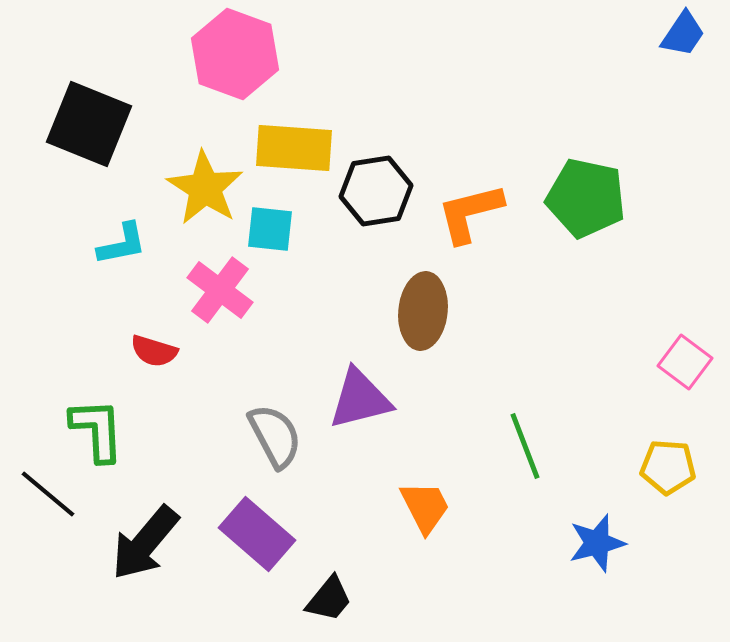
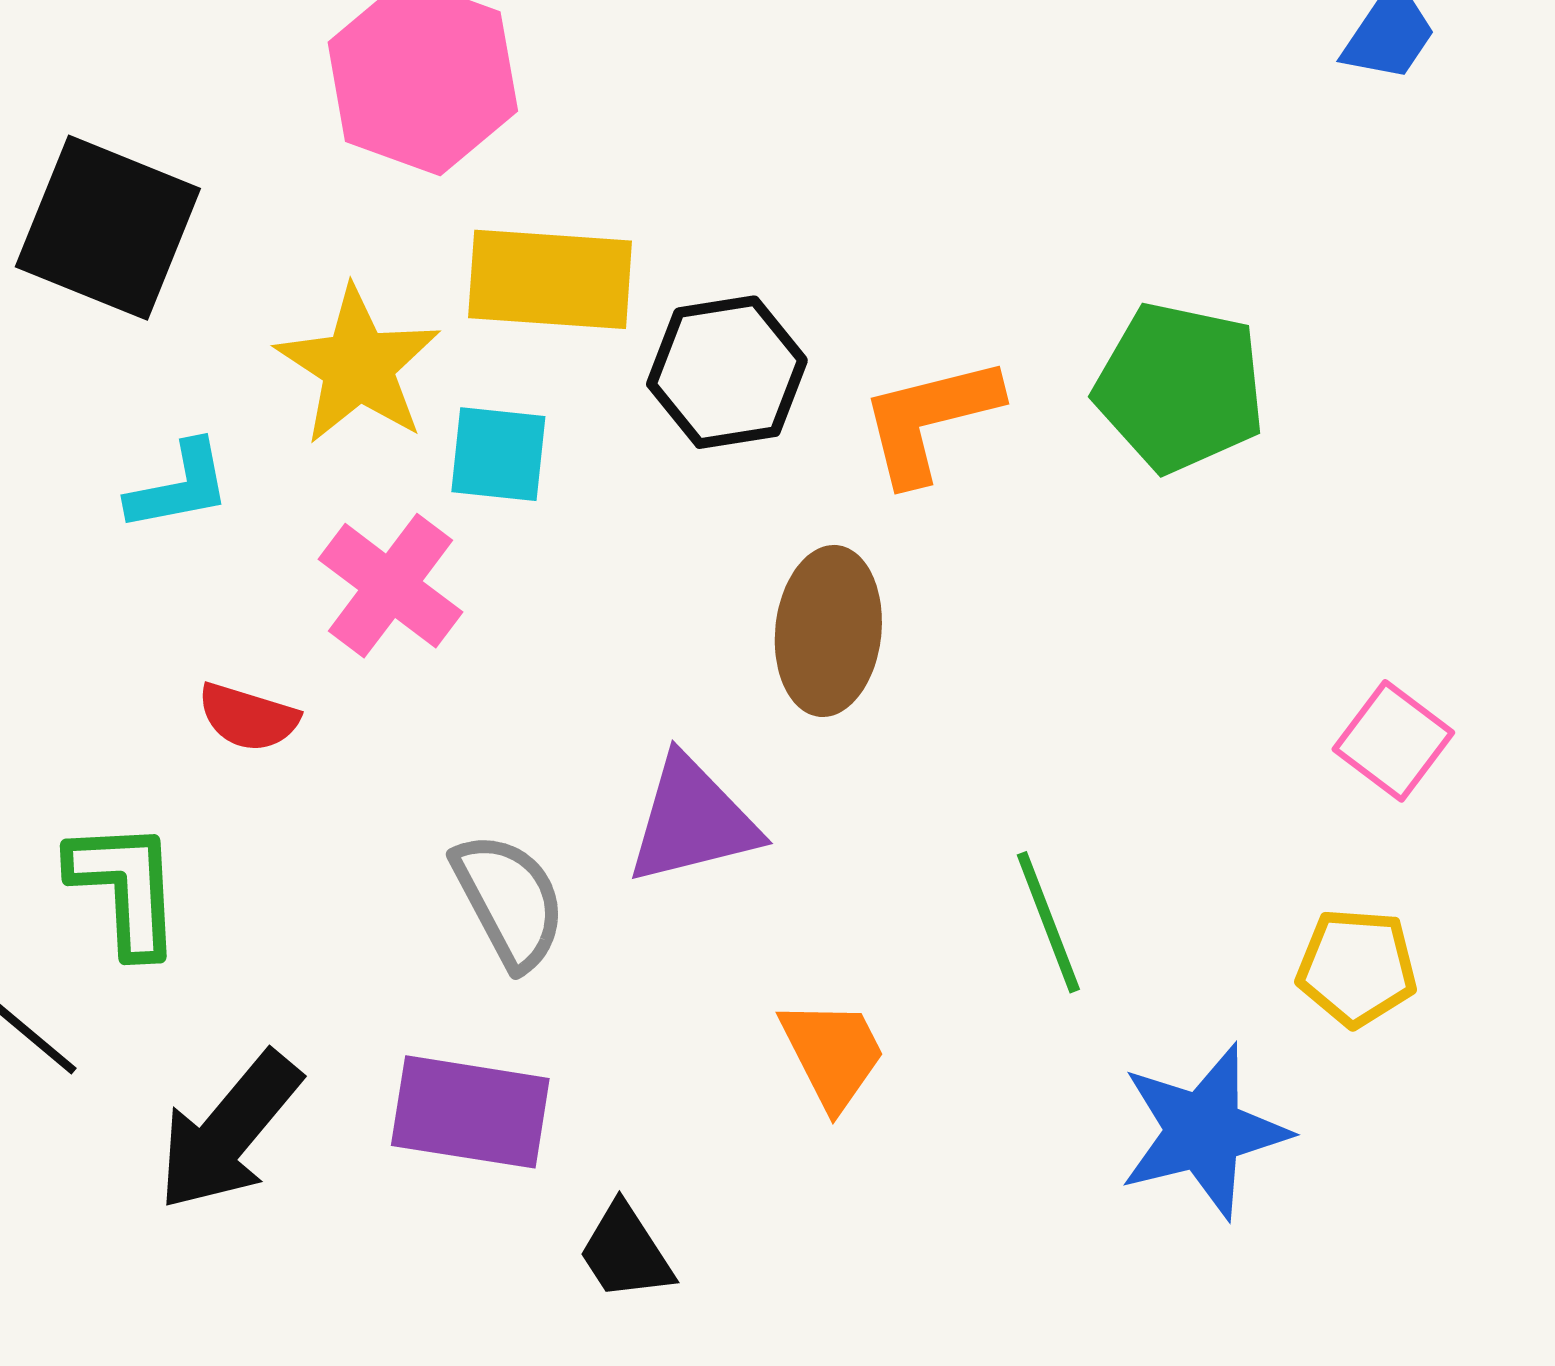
purple rectangle: (257, 534) -> (470, 1112), turned -32
blue star: (597, 543) -> (1204, 1131), size x1.4
black trapezoid: (329, 599) -> (626, 1252), turned 108

